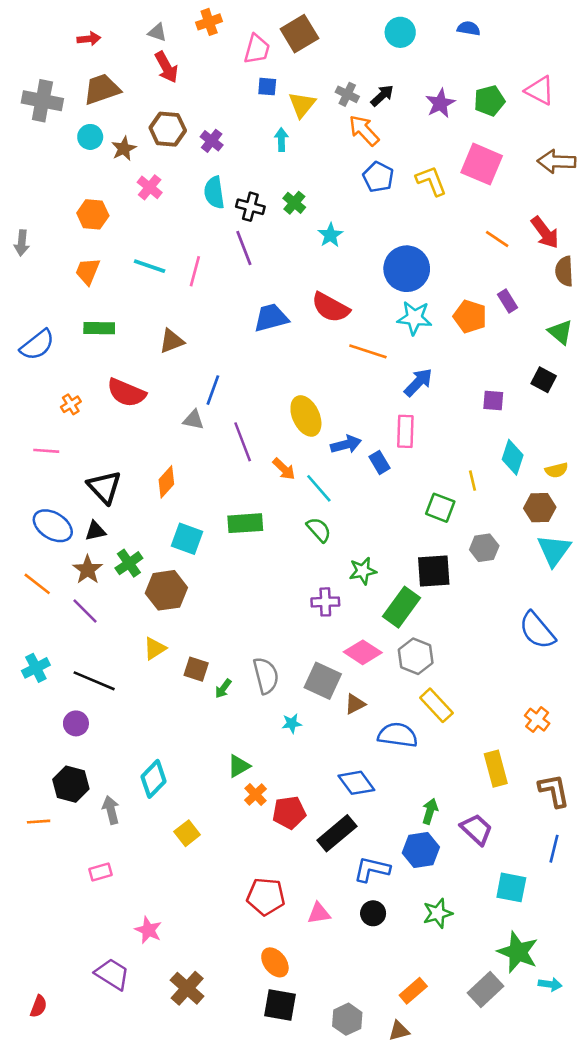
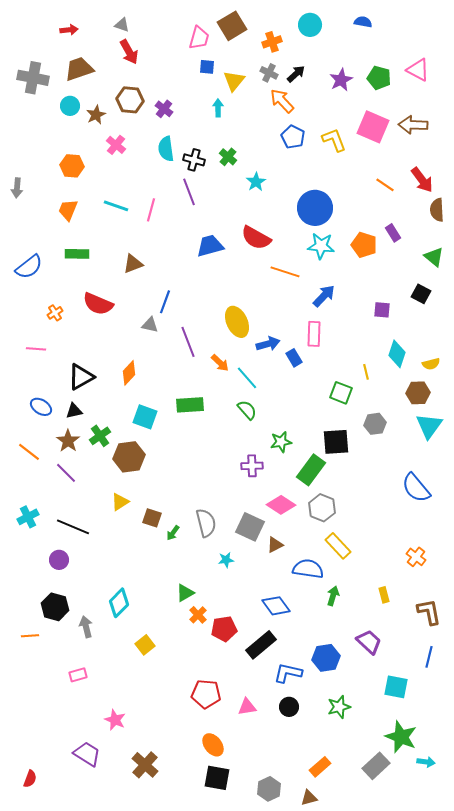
orange cross: (209, 22) -> (272, 42), moved
green pentagon: (489, 101) -> (379, 78), turned 30
brown arrow: (557, 161) -> (413, 125), moved
black triangle: (104, 487) -> (81, 377), turned 44
blue ellipse: (53, 526) -> (41, 407), size x0.7
yellow rectangle: (496, 769) -> (384, 595), size x0.6
green arrow: (430, 811) -> (333, 596), moved

